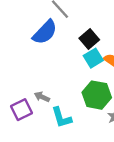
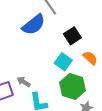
cyan square: (93, 58) -> (63, 62), moved, turned -30

